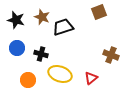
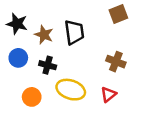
brown star: (42, 17) -> (44, 35), moved
black trapezoid: (63, 27) -> (74, 32), turned 100
brown cross: (111, 55) -> (116, 62), moved

